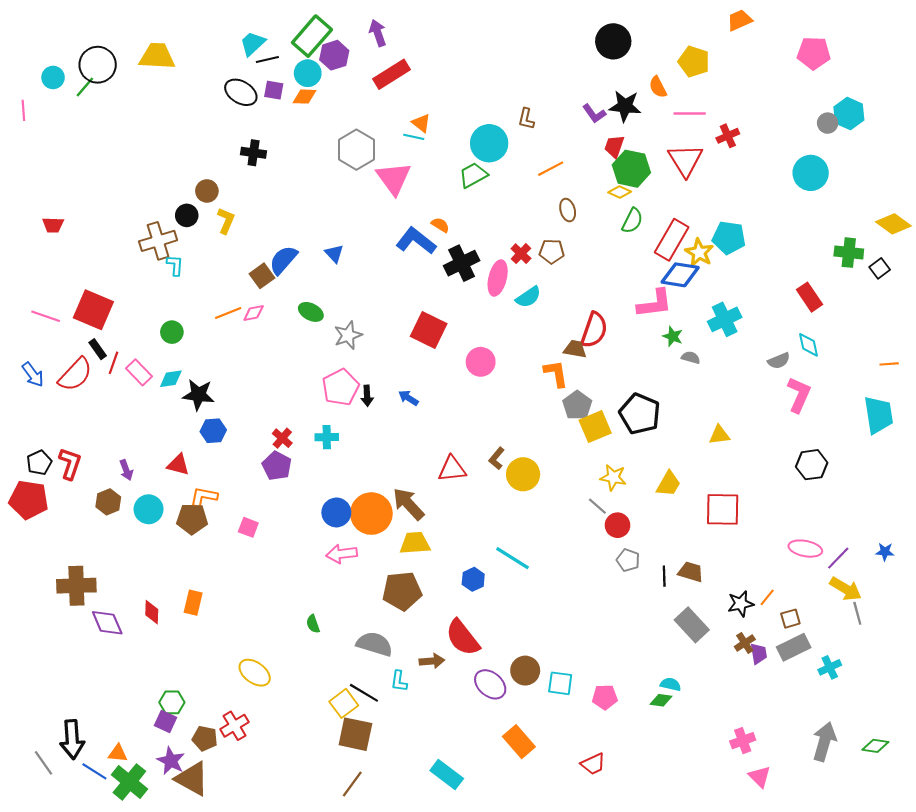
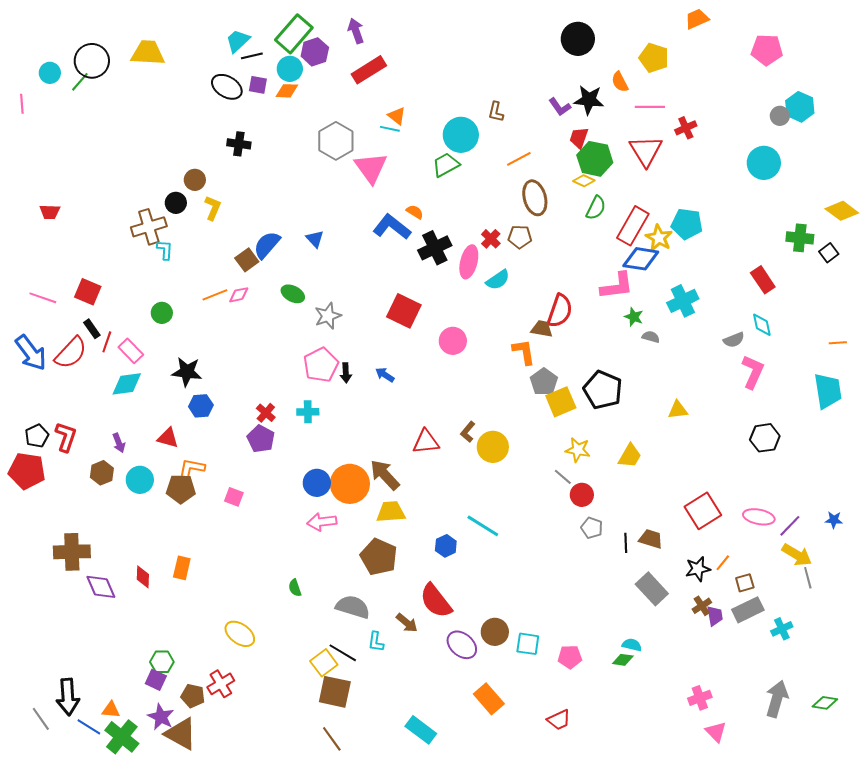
brown ellipse: (568, 210) -> (535, 198), size x1.6
red square: (93, 310) -> (88, 292), size x0.7
blue arrow: (33, 375) -> (31, 353), size x1.5
cyan diamond: (171, 379) -> (127, 384), moved, size x1.4
red square: (723, 509) -> (703, 511), moved, turned -33
brown pentagon: (402, 591) -> (379, 557), turned 30
brown arrow: (432, 661) -> (407, 623), turned 45
brown line: (352, 784) -> (332, 739), turned -72

